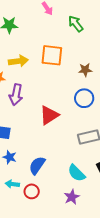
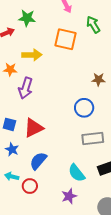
orange square: (52, 55) -> (66, 39), moved
brown star: (85, 70) -> (98, 79), moved
blue circle: (84, 98) -> (84, 108), moved
red triangle: (49, 115) -> (34, 128), moved

